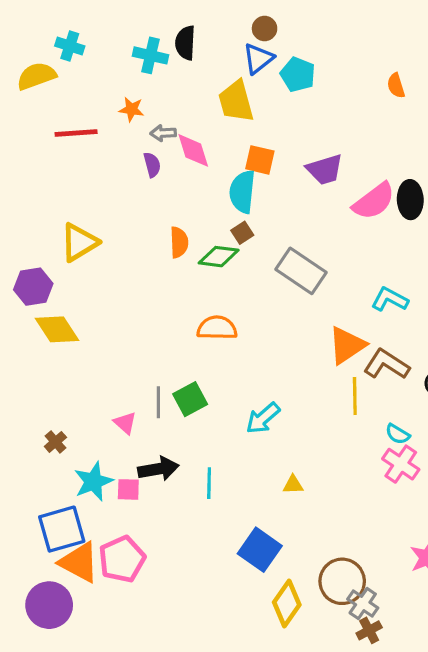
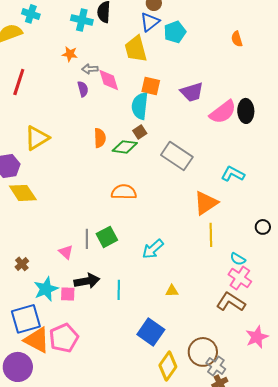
cyan pentagon: (298, 74) -> (175, 32), turned 30
red line: (76, 133) -> (19, 82), moved, turned -68
brown L-shape: (386, 364) -> (231, 302), moved

